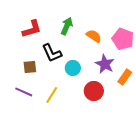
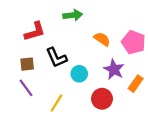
green arrow: (67, 26) -> (73, 15), moved, turned 60
brown square: (30, 67) -> (27, 64), moved
purple line: (24, 92) -> (26, 88), moved, turned 30

